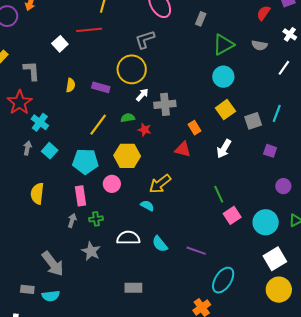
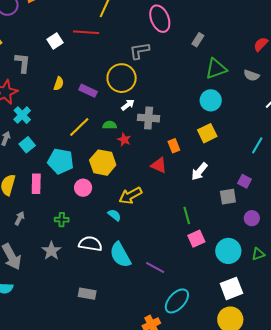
gray square: (253, 121) -> (228, 197), moved
pink rectangle: (81, 196) -> (36, 184), moved
gray arrow: (72, 220) -> (20, 218), moved
cyan semicircle: (160, 244) -> (120, 255), size x1.5

